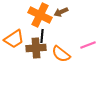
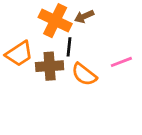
black line: (42, 36) -> (69, 47), moved

